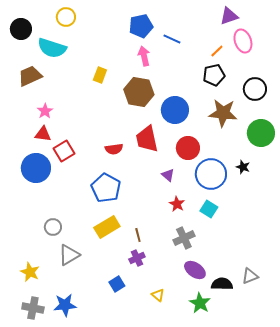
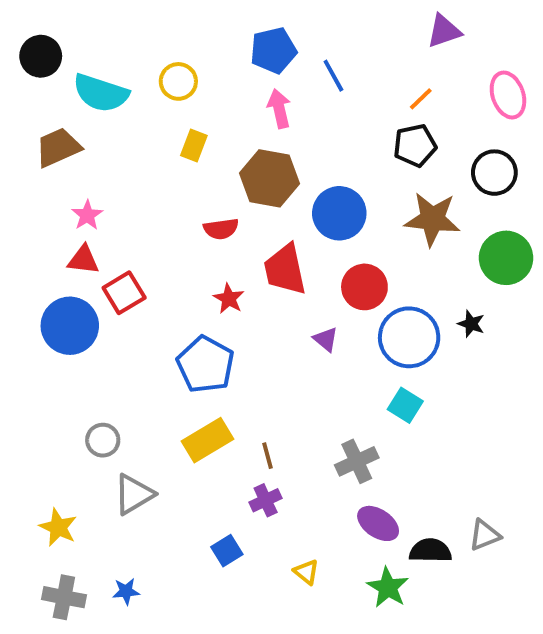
yellow circle: (66, 17) -> (178, 81), moved
blue line: (172, 39) -> (333, 76), turned 36
pink ellipse: (243, 41) -> (508, 95), moved
red semicircle: (114, 149) -> (221, 229), moved
red star: (177, 204) -> (229, 299), moved
blue star: (65, 305) -> (126, 591), size x0.6

